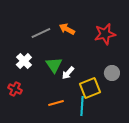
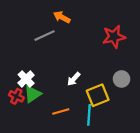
orange arrow: (67, 29) -> (62, 17), moved
white cross: (24, 61) -> (26, 79), moved
green triangle: (54, 65) -> (33, 94), moved, turned 30

